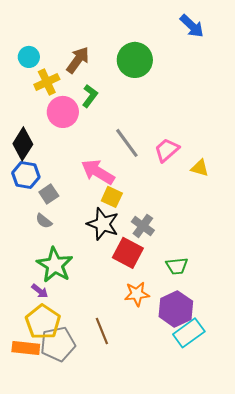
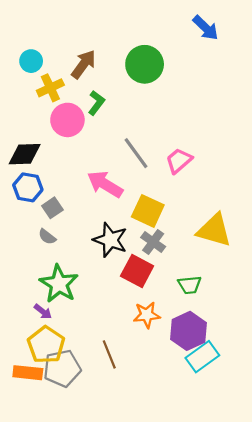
black diamond: (23, 144) -> (25, 154), turned 56
yellow triangle: (200, 168) -> (214, 230), moved, size x1.8
yellow square: (112, 197) -> (148, 211), moved, size x1.4

